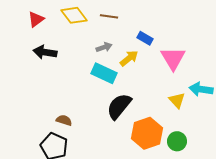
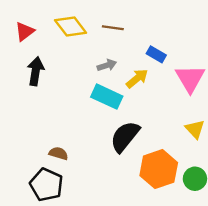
black arrow: (45, 52) -> (36, 71), turned 90

